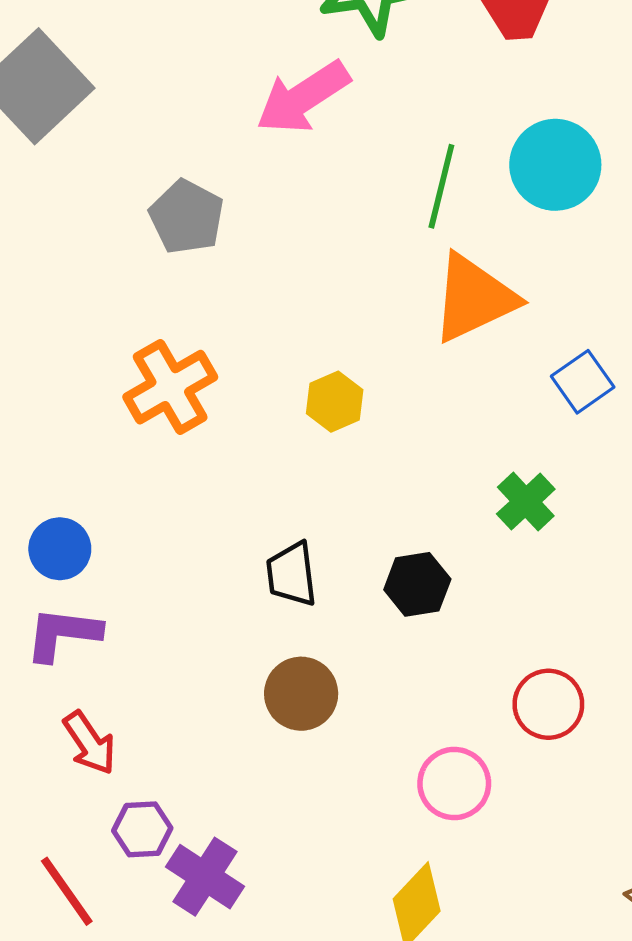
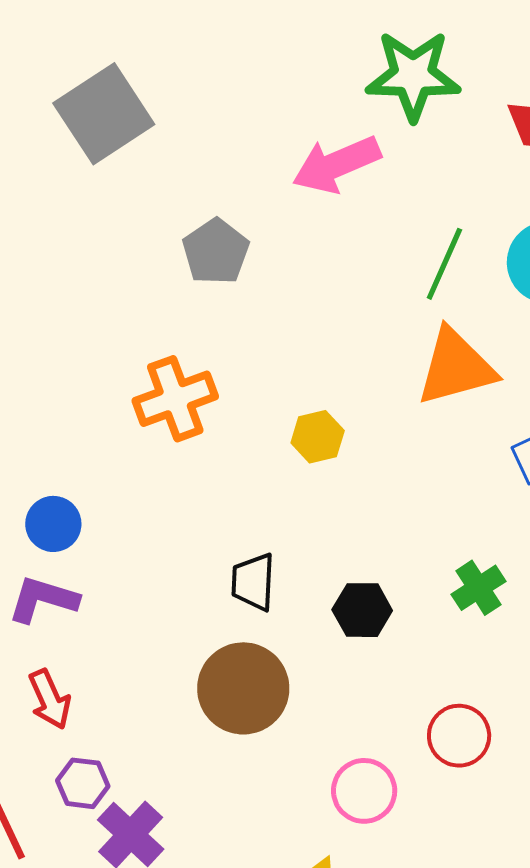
green cross: (526, 502) -> (478, 588), moved
brown circle: (301, 694) -> (243, 688), size x1.4

